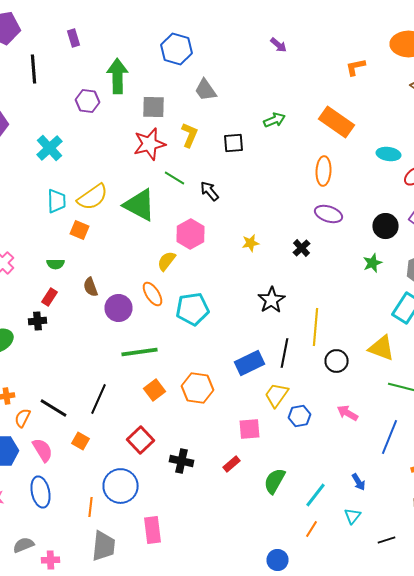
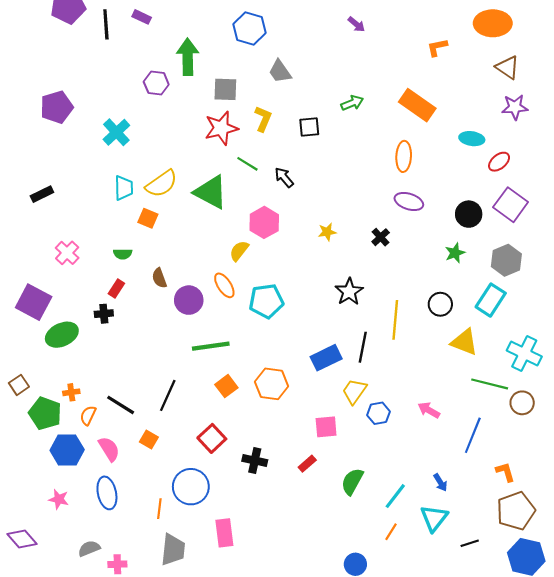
purple rectangle: (74, 38) -> (142, 17), turned -48
black line: (34, 69) -> (106, 24), moved
black circle: (336, 361) -> (440, 304), moved
cyan triangle: (352, 516) -> (434, 518), size x1.6

